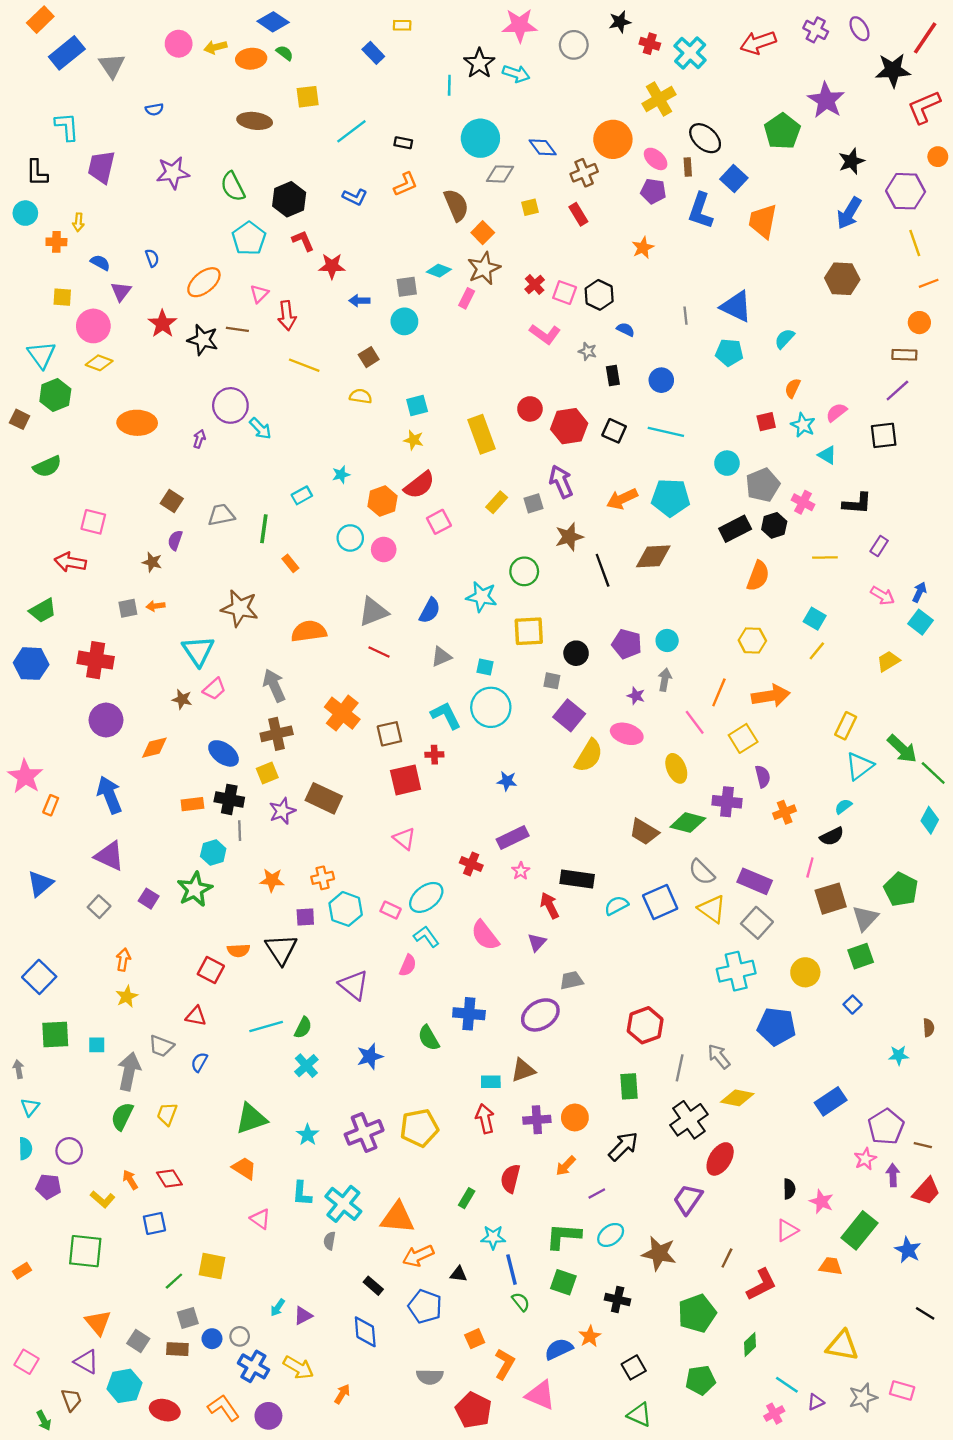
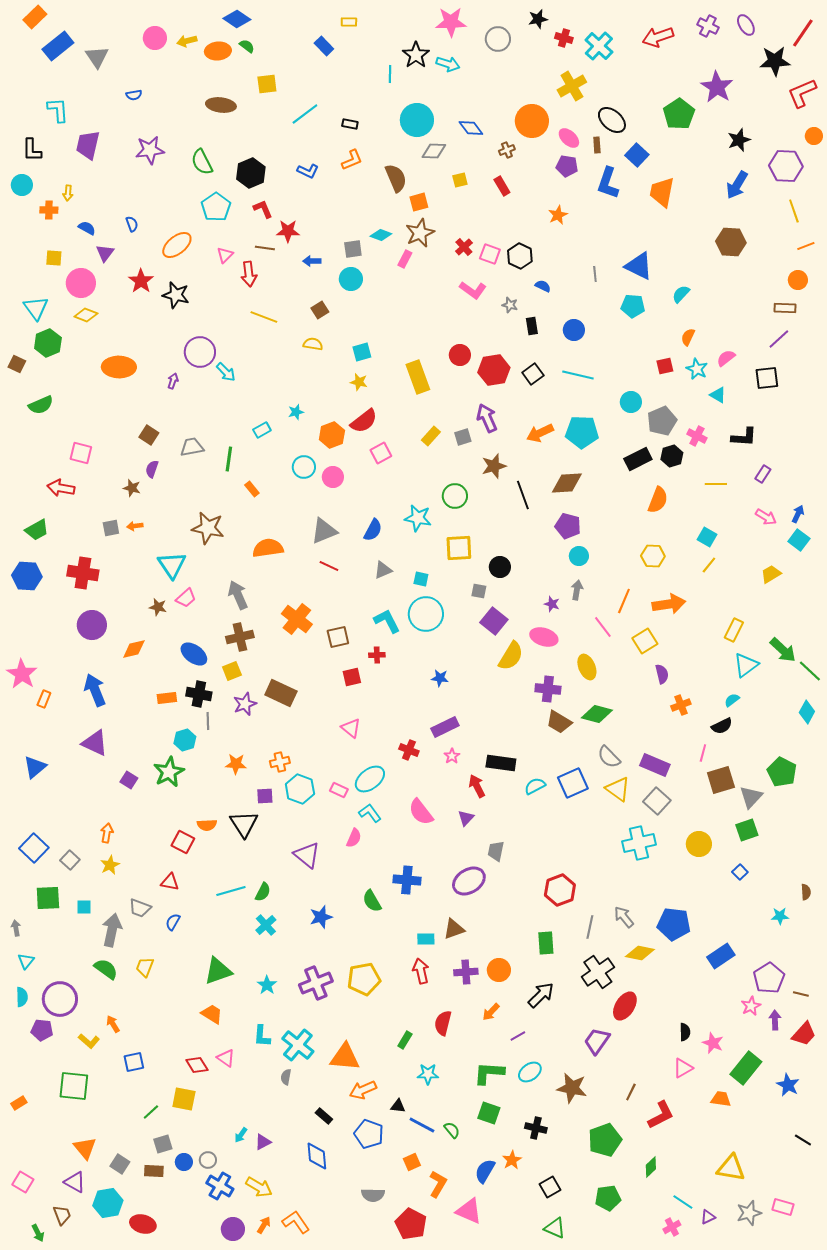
brown cross: (584, 173) -> (507, 150), size x0.7
orange square: (483, 233) -> (419, 202), turned 30
brown line: (237, 329) -> (265, 248), moved
black square: (614, 431) -> (533, 374), turned 30
purple pentagon: (627, 644) -> (568, 526), moved
red square: (406, 780) -> (352, 677), size x0.7
purple cross: (727, 802) -> (548, 689), moved
gray square: (99, 907) -> (70, 860), moved
gray trapezoid: (571, 980) -> (496, 851), turned -65
blue pentagon: (777, 1026) -> (674, 924), moved
green semicircle: (122, 1116) -> (106, 969), turned 100
purple circle: (69, 1151) -> (60, 999), size x1.5
red diamond: (169, 1179) -> (197, 1065), moved
blue line: (512, 1270) -> (422, 1125), moved, turned -48
blue semicircle: (559, 1349) -> (485, 1171), turned -35
orange arrow: (342, 1394) -> (264, 1225), moved
orange L-shape: (224, 1408) -> (296, 1222), moved

